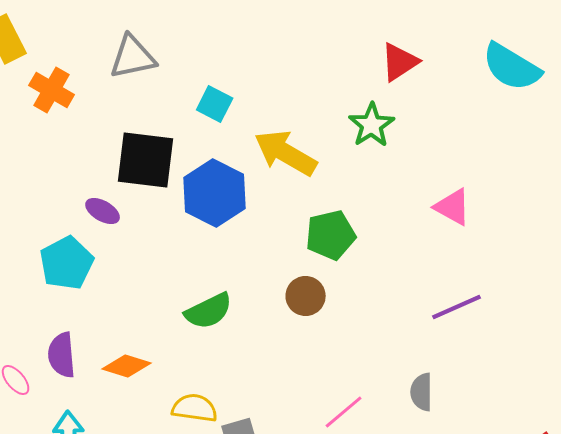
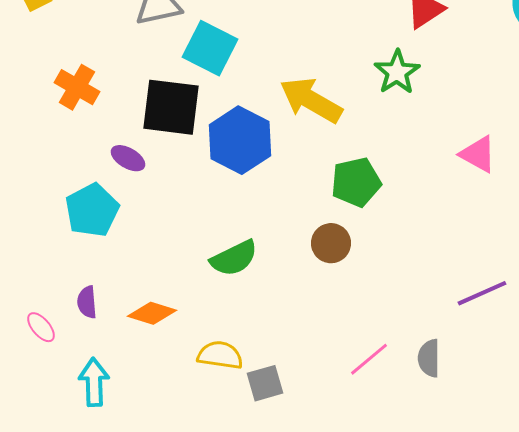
orange cross: (52, 90) -> (77, 87), moved
cyan square: (215, 104) -> (210, 48), moved, size x1.5
purple line: (457, 307) -> (482, 293), moved
purple semicircle: (62, 355) -> (87, 302), size x0.7
gray semicircle: (422, 392) -> (429, 358), moved

